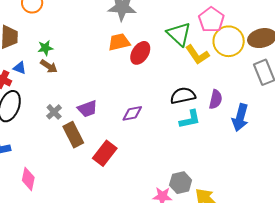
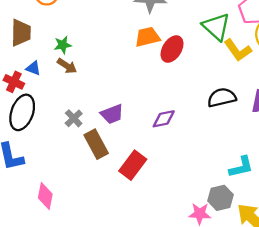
cyan L-shape: (190, 119) -> (241, 167), moved

